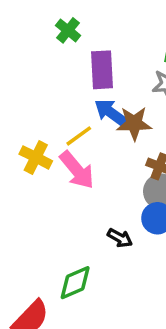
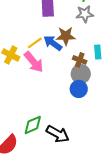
blue arrow: (111, 113) -> (53, 43), moved
black arrow: (120, 238) -> (58, 134), moved, size x1.6

